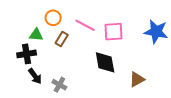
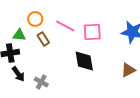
brown rectangle: (62, 39) -> (43, 39), turned -64
brown triangle: (137, 79) -> (128, 70), moved

